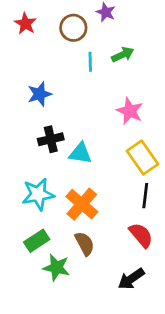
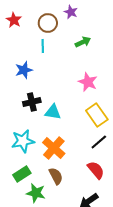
cyan line: (90, 62) -> (43, 46), moved
black line: (145, 196) -> (99, 142), turned 42

